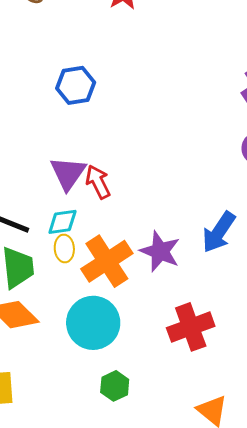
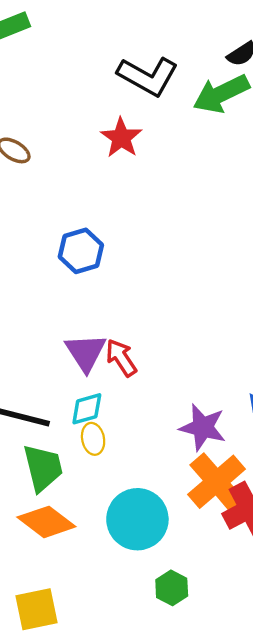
orange cross: (107, 261) -> (217, 482), moved

